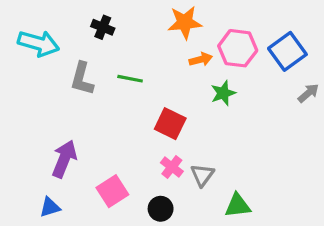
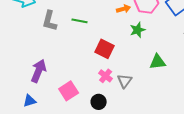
green triangle: (238, 206) -> (158, 62), moved

